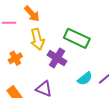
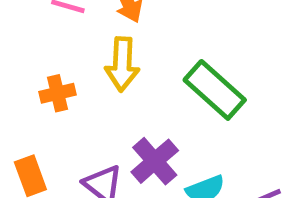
purple cross: (57, 58) -> (155, 161), moved

